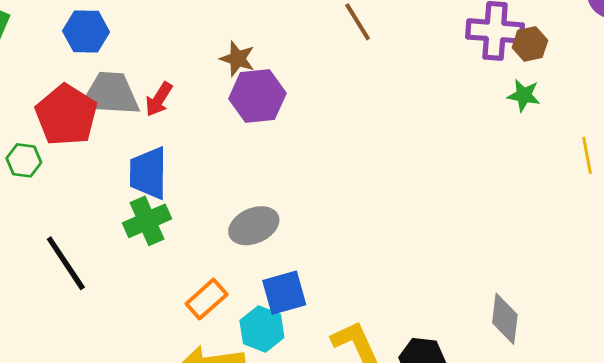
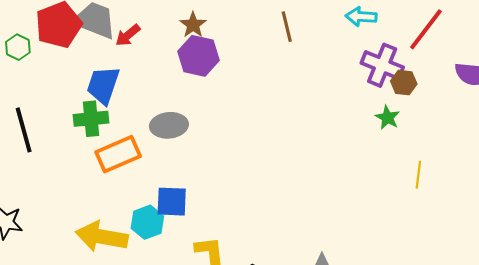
gray ellipse: (254, 226) -> (169, 125), moved
orange rectangle: (207, 299) -> (118, 154), moved, size x1.4

